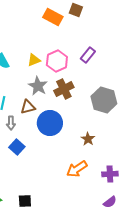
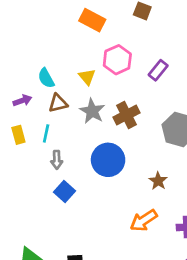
orange rectangle: (53, 17) -> (92, 20), moved
yellow triangle: (34, 60) -> (87, 77), turned -48
pink hexagon: (57, 61) -> (117, 60), moved
brown triangle: (28, 107) -> (58, 103), moved

